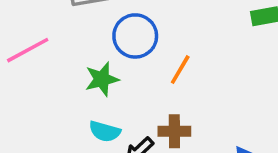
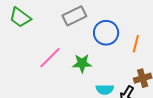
green star: (102, 79) -> (82, 63), moved, turned 30

